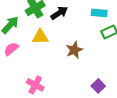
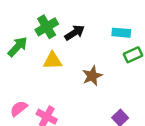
pink semicircle: (11, 49) -> (19, 108), moved

